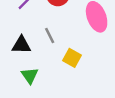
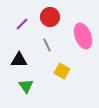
gray line: (50, 36) -> (47, 45), moved

